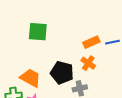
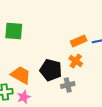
green square: (38, 32) -> (14, 31), moved

